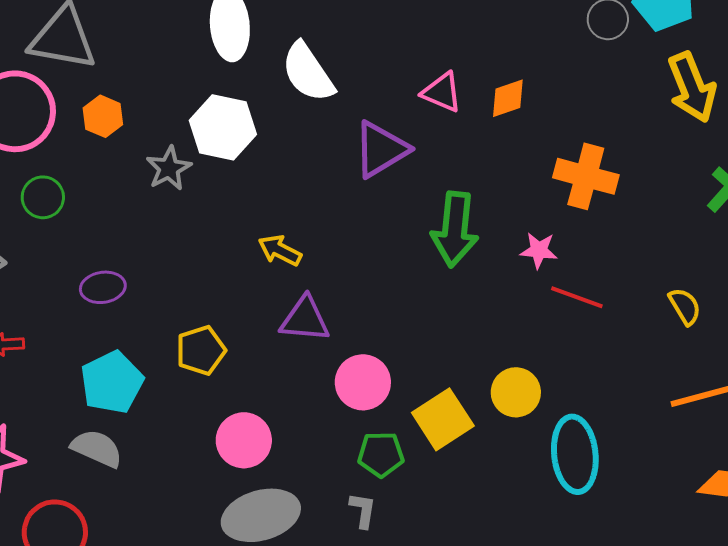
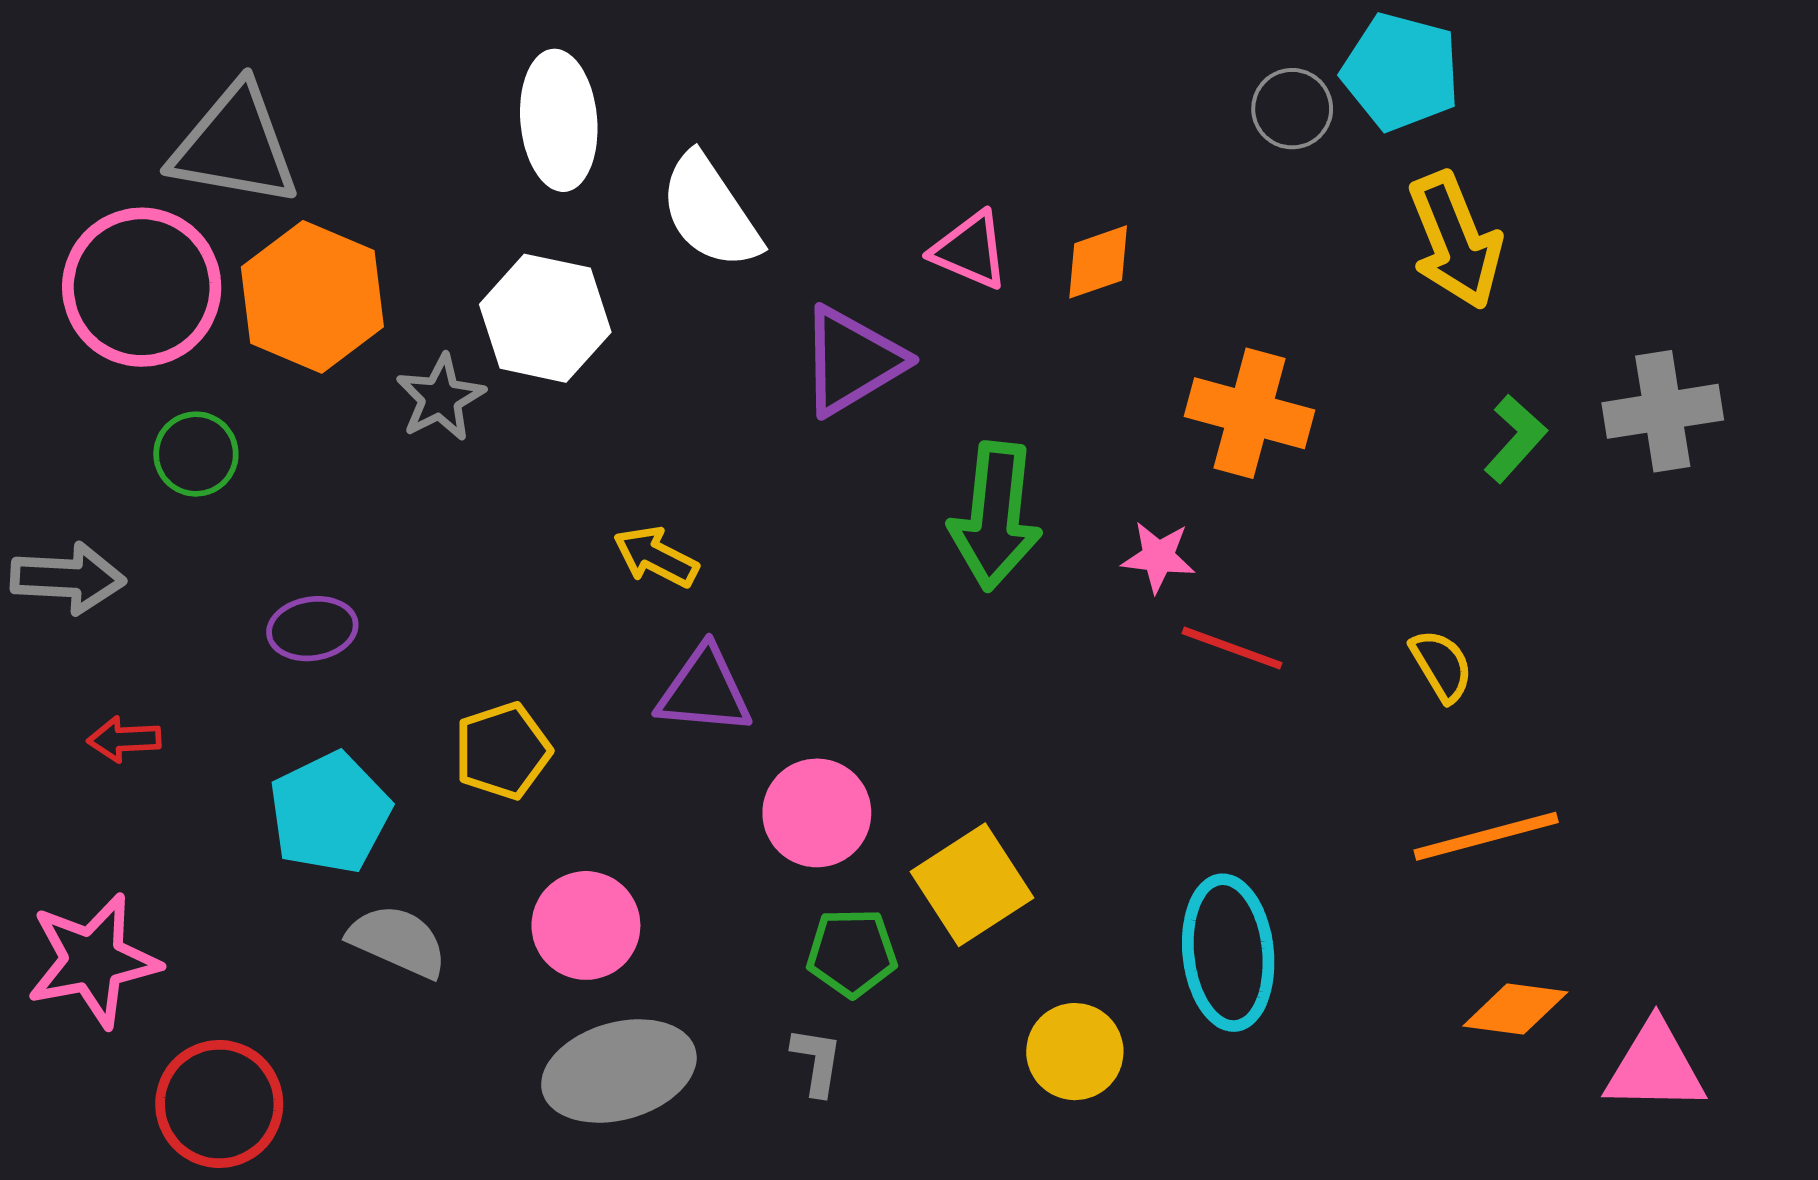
orange hexagon: (103, 116) -> (312, 297), size x1.8
yellow circle: (516, 392) -> (1075, 1052), moved
gray semicircle: (97, 448) -> (398, 941), moved

